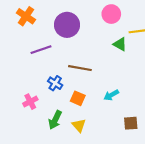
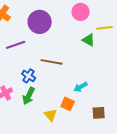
orange square: (78, 98) -> (68, 104), moved
green arrow: (55, 120) -> (29, 96), moved

